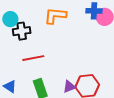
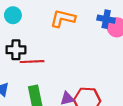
black cross: (22, 31) -> (16, 50), moved

